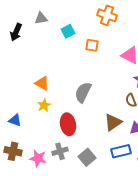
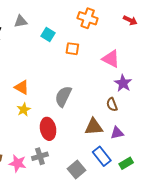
cyan square: (68, 31) -> (48, 34), turned -32
brown triangle: (113, 122) -> (94, 127), turned 30
blue rectangle: (121, 151) -> (102, 156), turned 66
gray square: (87, 157) -> (76, 169), moved

